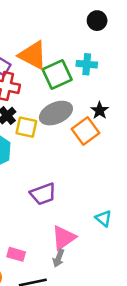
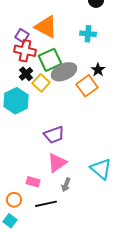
green square: (57, 74) -> (50, 60), moved
yellow square: (26, 127) -> (41, 83), turned 30
cyan triangle: (103, 218) -> (101, 169), moved, size x1.6
pink triangle: (64, 238) -> (57, 163), moved

